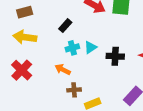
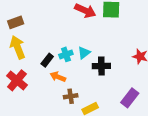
black rectangle: (65, 26) -> (47, 60), moved
yellow arrow: (25, 37) -> (18, 47), turned 65
black cross: (115, 56) -> (101, 66), moved

